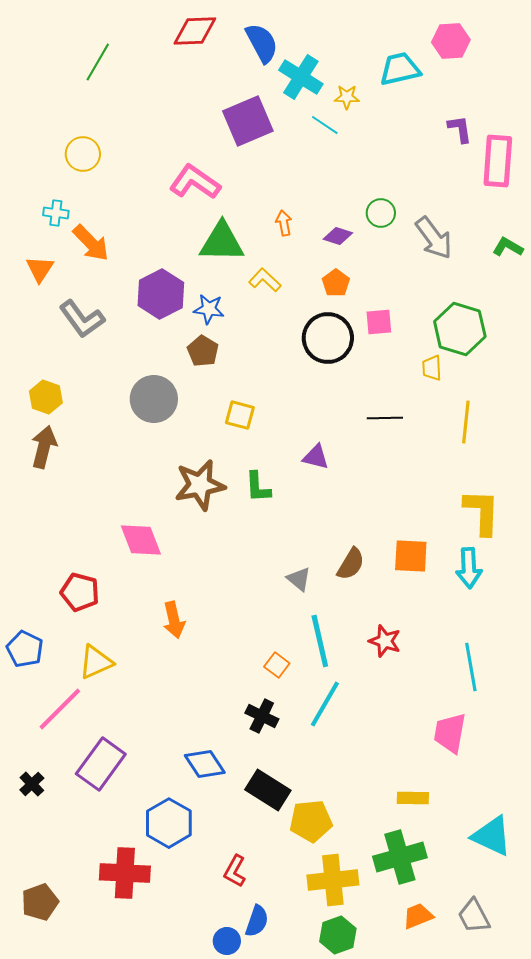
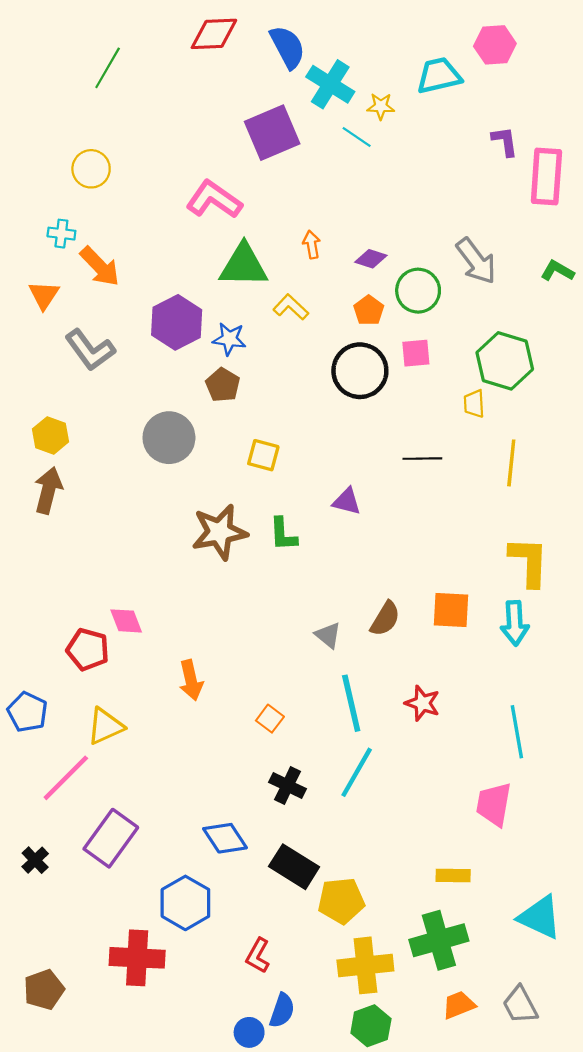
green circle: (381, 213) -> (418, 291), moved, size x1.4
pink diamond: (141, 540) -> (126, 621), moved, size x0.7
orange square: (277, 665) -> (270, 719), moved

